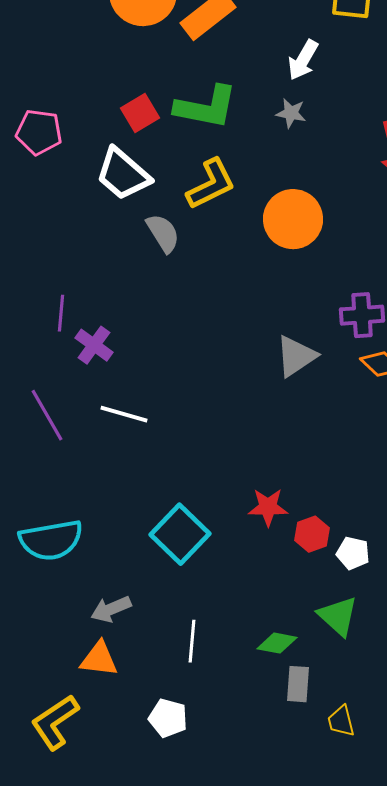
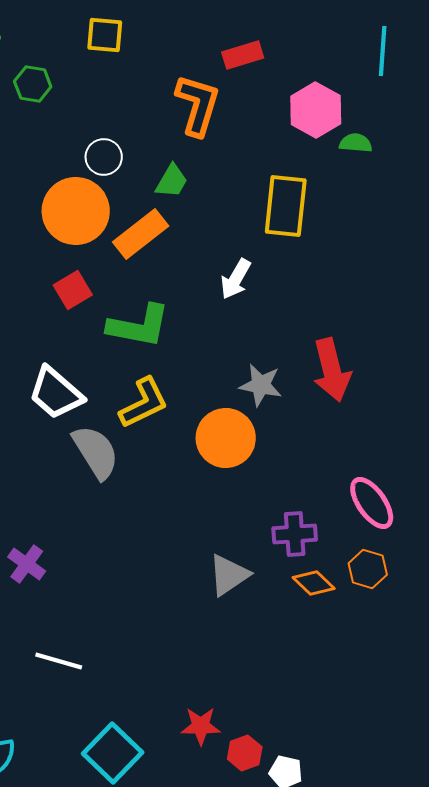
red square: (140, 113) -> (73, 290), moved
gray star: (291, 113) -> (261, 385), moved, size x1.4
gray semicircle: (163, 233) -> (96, 452), size x1.4
white line: (124, 414) -> (59, 661), moved

